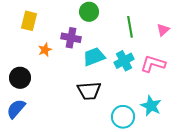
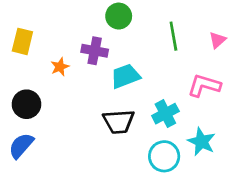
yellow rectangle: (29, 21) -> (22, 41), moved
cyan cross: (124, 61) -> (165, 114), moved

